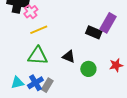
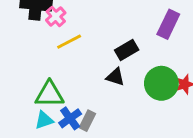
black rectangle: (94, 32) -> (127, 50), moved, turned -49
green triangle: (38, 56) -> (49, 94), moved
green circle: (88, 69) -> (161, 83), moved, size x1.5

